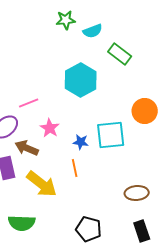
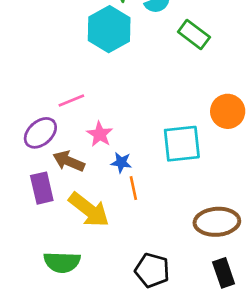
cyan hexagon: (81, 80) -> (109, 29), moved
blue star: (81, 142) -> (121, 163), moved
brown ellipse: (137, 193) -> (217, 222), size x1.4

